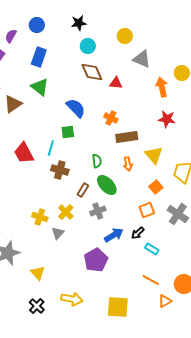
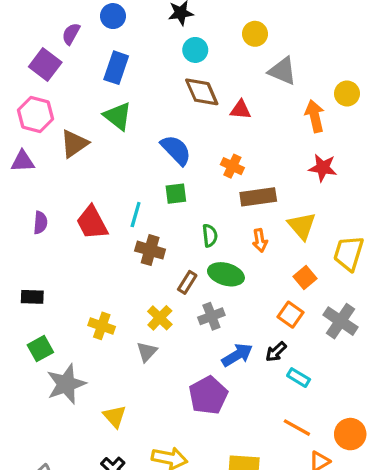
green square: (68, 132) -> (176, 194), moved
green ellipse: (107, 185) -> (226, 274), turned -30
orange square: (147, 210) -> (290, 315), turned -35
yellow cross: (40, 217) -> (102, 326), moved

